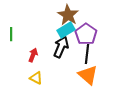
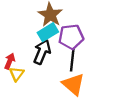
purple pentagon: (86, 34) -> (71, 37), turned 30
yellow triangle: (36, 78) -> (17, 74), moved, turned 40

